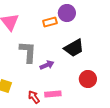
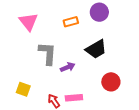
purple circle: (67, 13) -> (99, 12), moved

